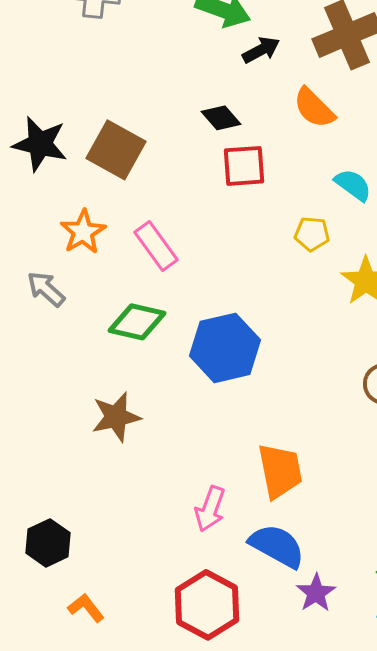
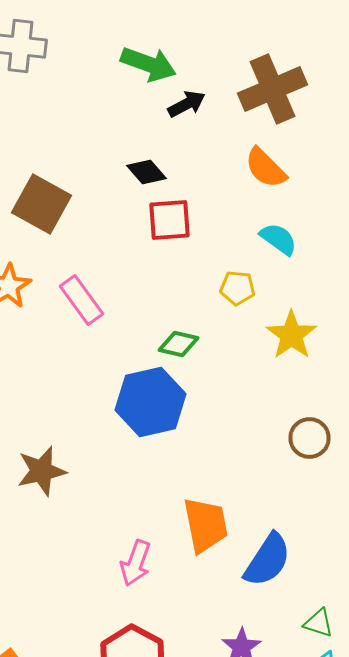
orange semicircle: (314, 108) -> (266, 168), moved
green diamond: (137, 322) -> (178, 344), moved, size x0.7
blue semicircle: (277, 546) -> (268, 560), moved, turned 94

